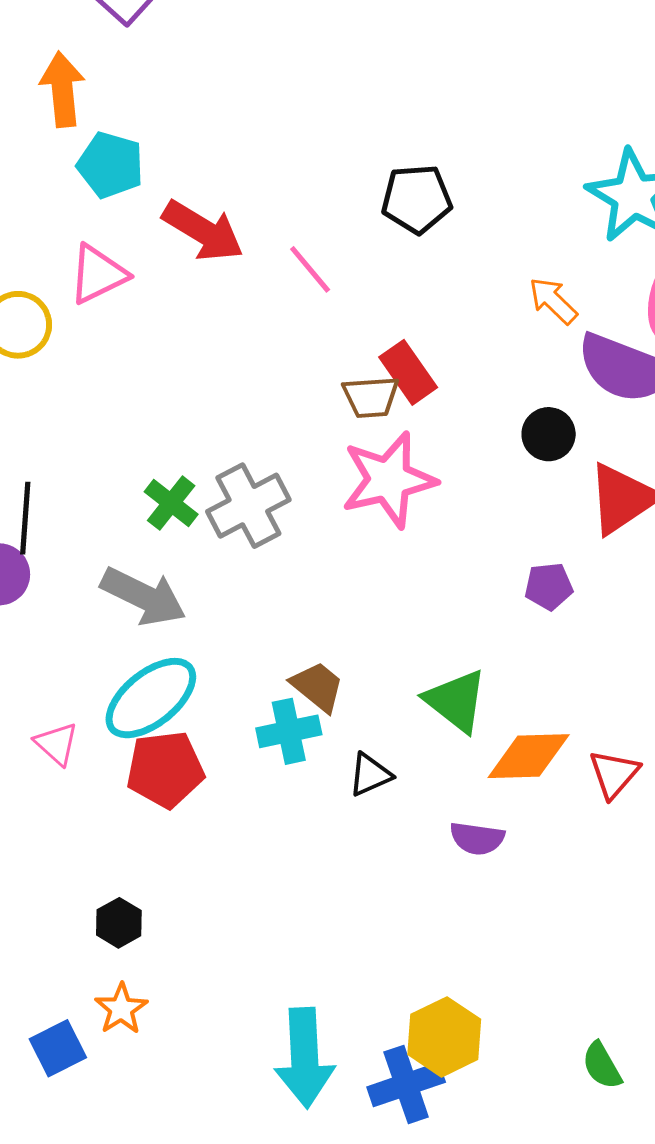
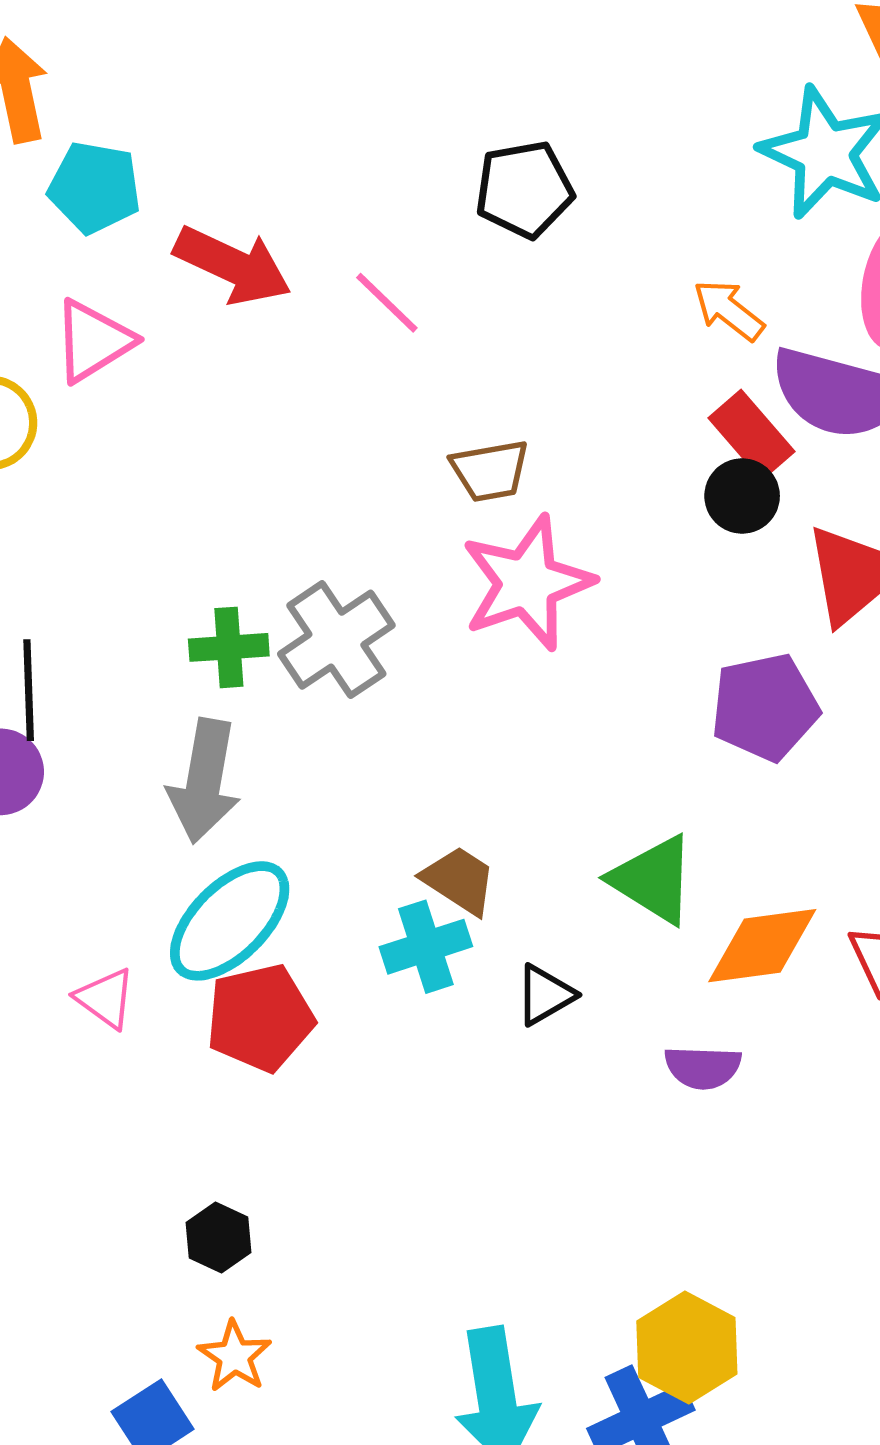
red rectangle: (408, 372) -> (752, 435), moved
green cross: (171, 503) -> (229, 647), turned -36
purple pentagon: (549, 586) -> (765, 707), size x1.6
gray arrow: (143, 596) -> (204, 781), turned 80

